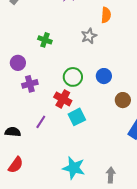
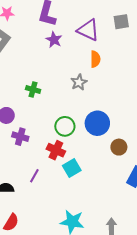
blue circle: (104, 76) -> (97, 123), size x1.5
purple cross: (30, 84) -> (20, 137), turned 35

